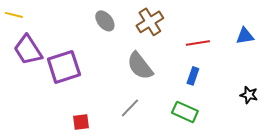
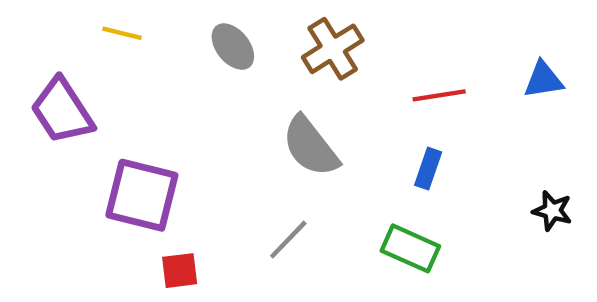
yellow line: (14, 15) -> (122, 33), moved
purple square: (64, 67) -> (142, 195), moved, turned 32

